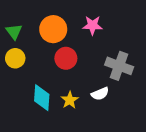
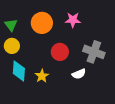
red circle: (66, 58) -> (60, 52), moved
cyan diamond: (42, 98) -> (19, 71), moved
yellow star: (70, 100) -> (42, 76), moved

